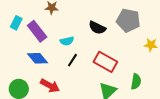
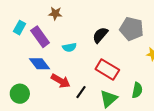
black semicircle: (97, 28) -> (100, 35), turned 102
black line: (72, 60) -> (81, 92), moved
red arrow: (50, 86) -> (61, 81), moved

